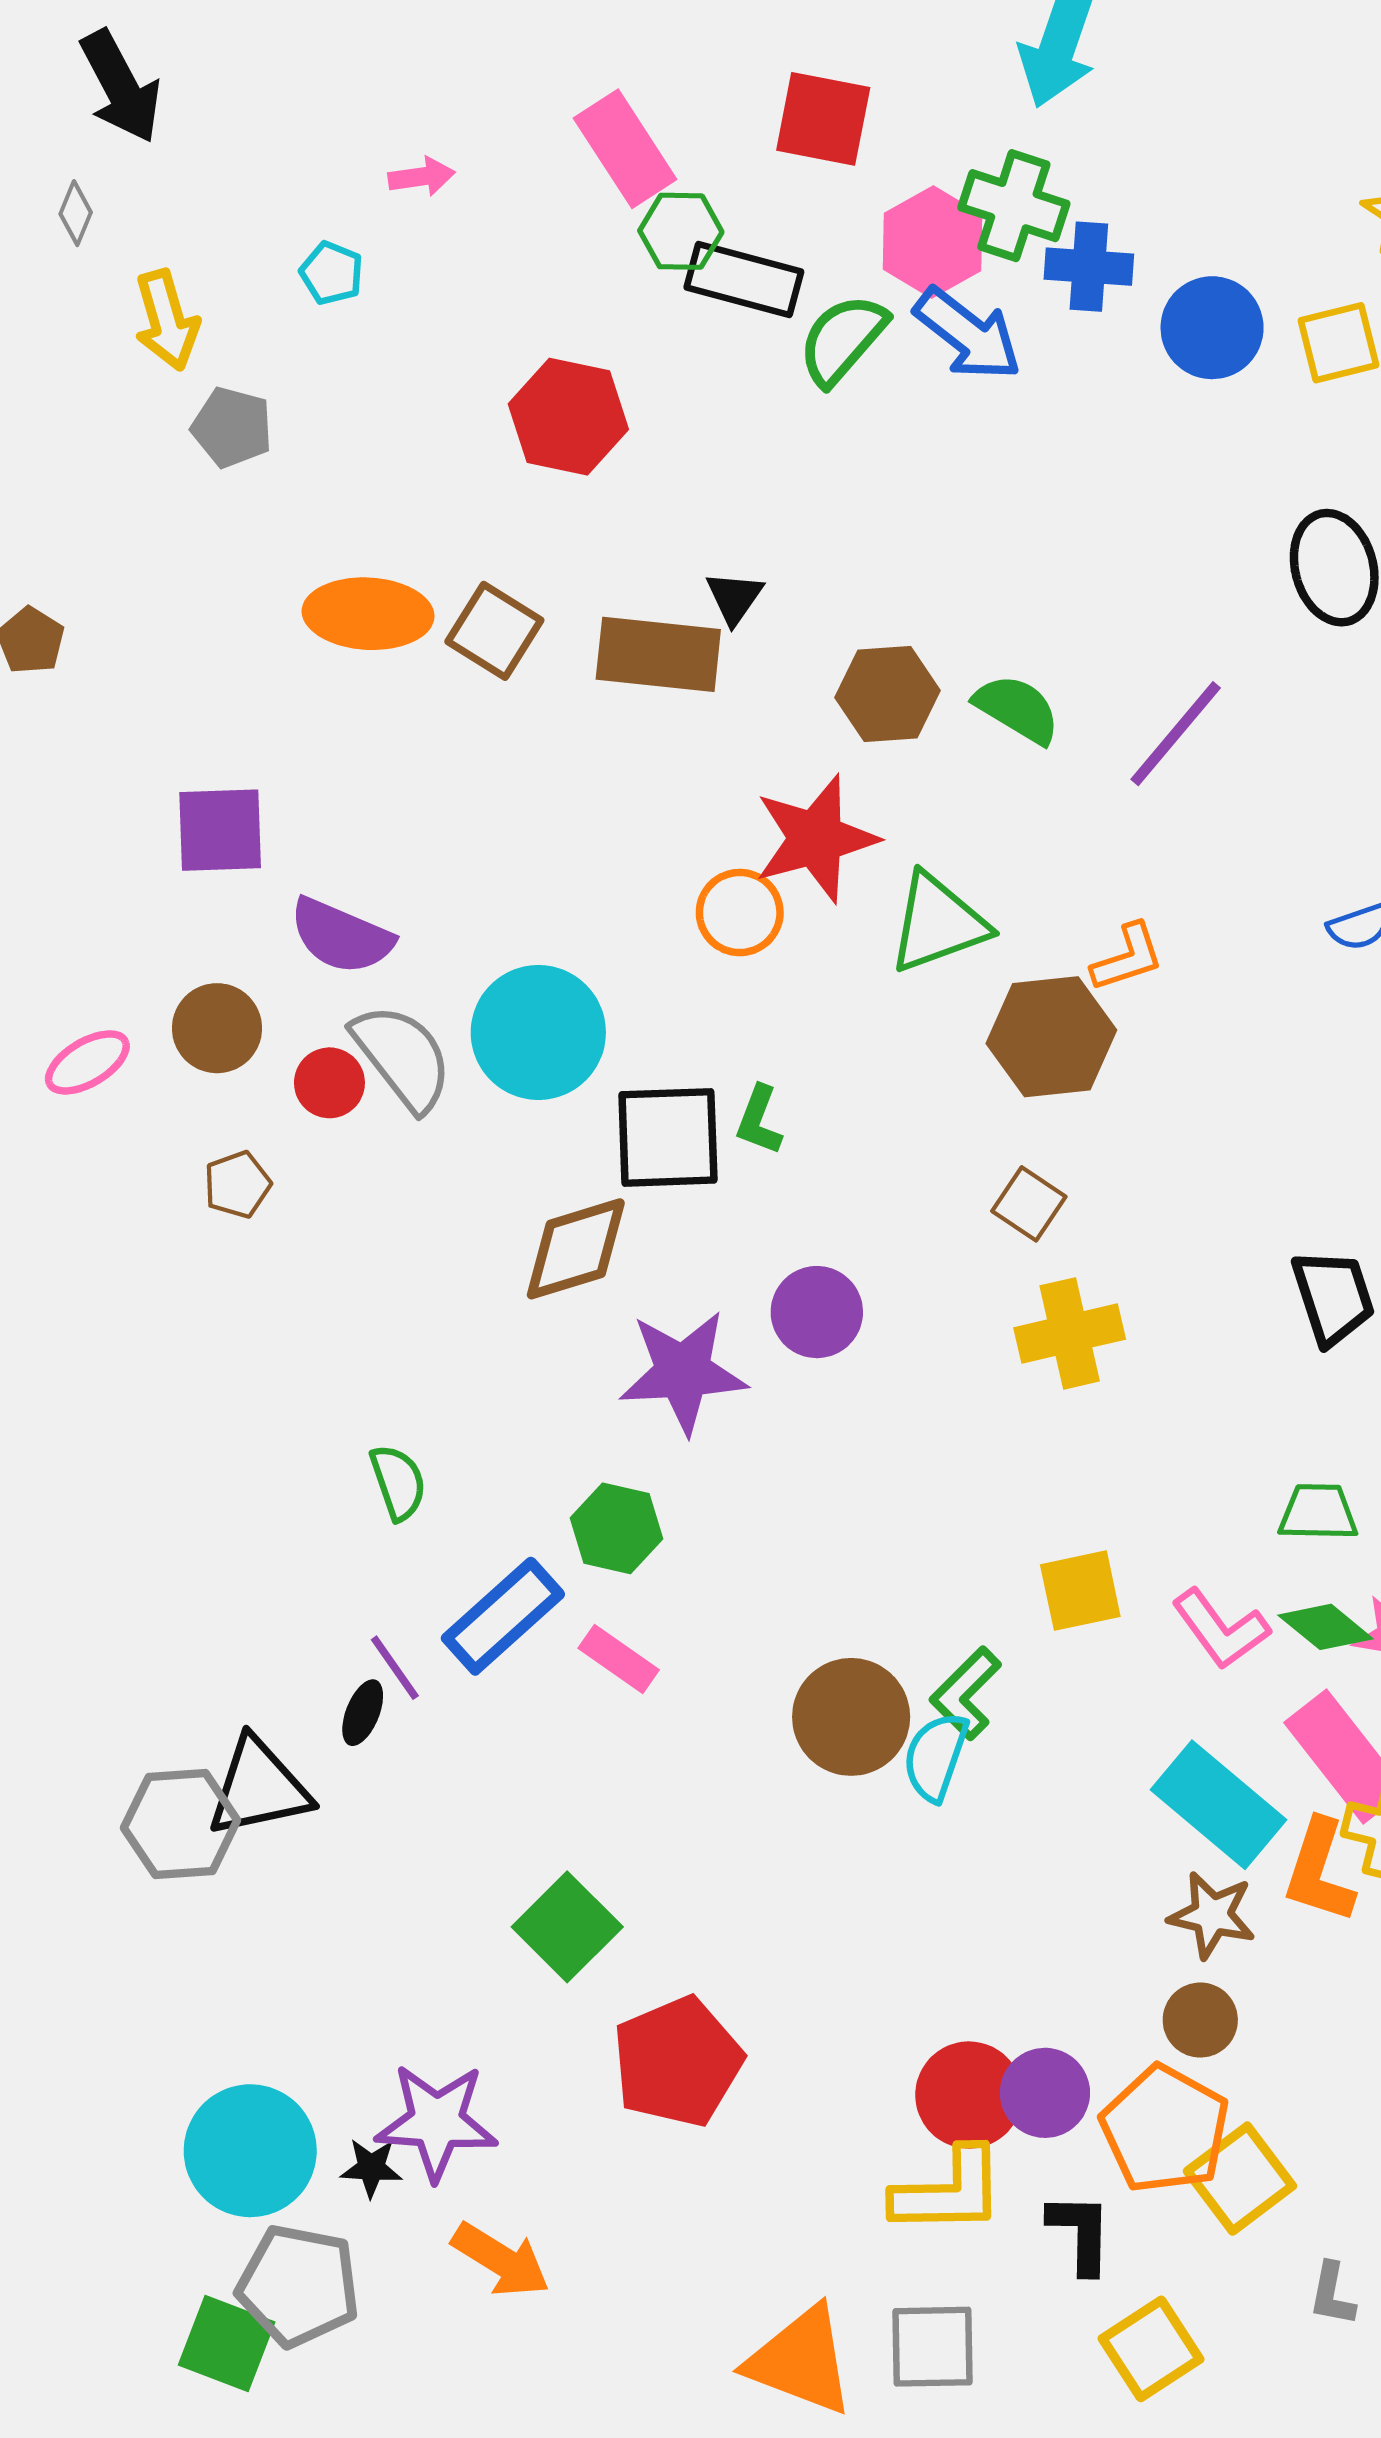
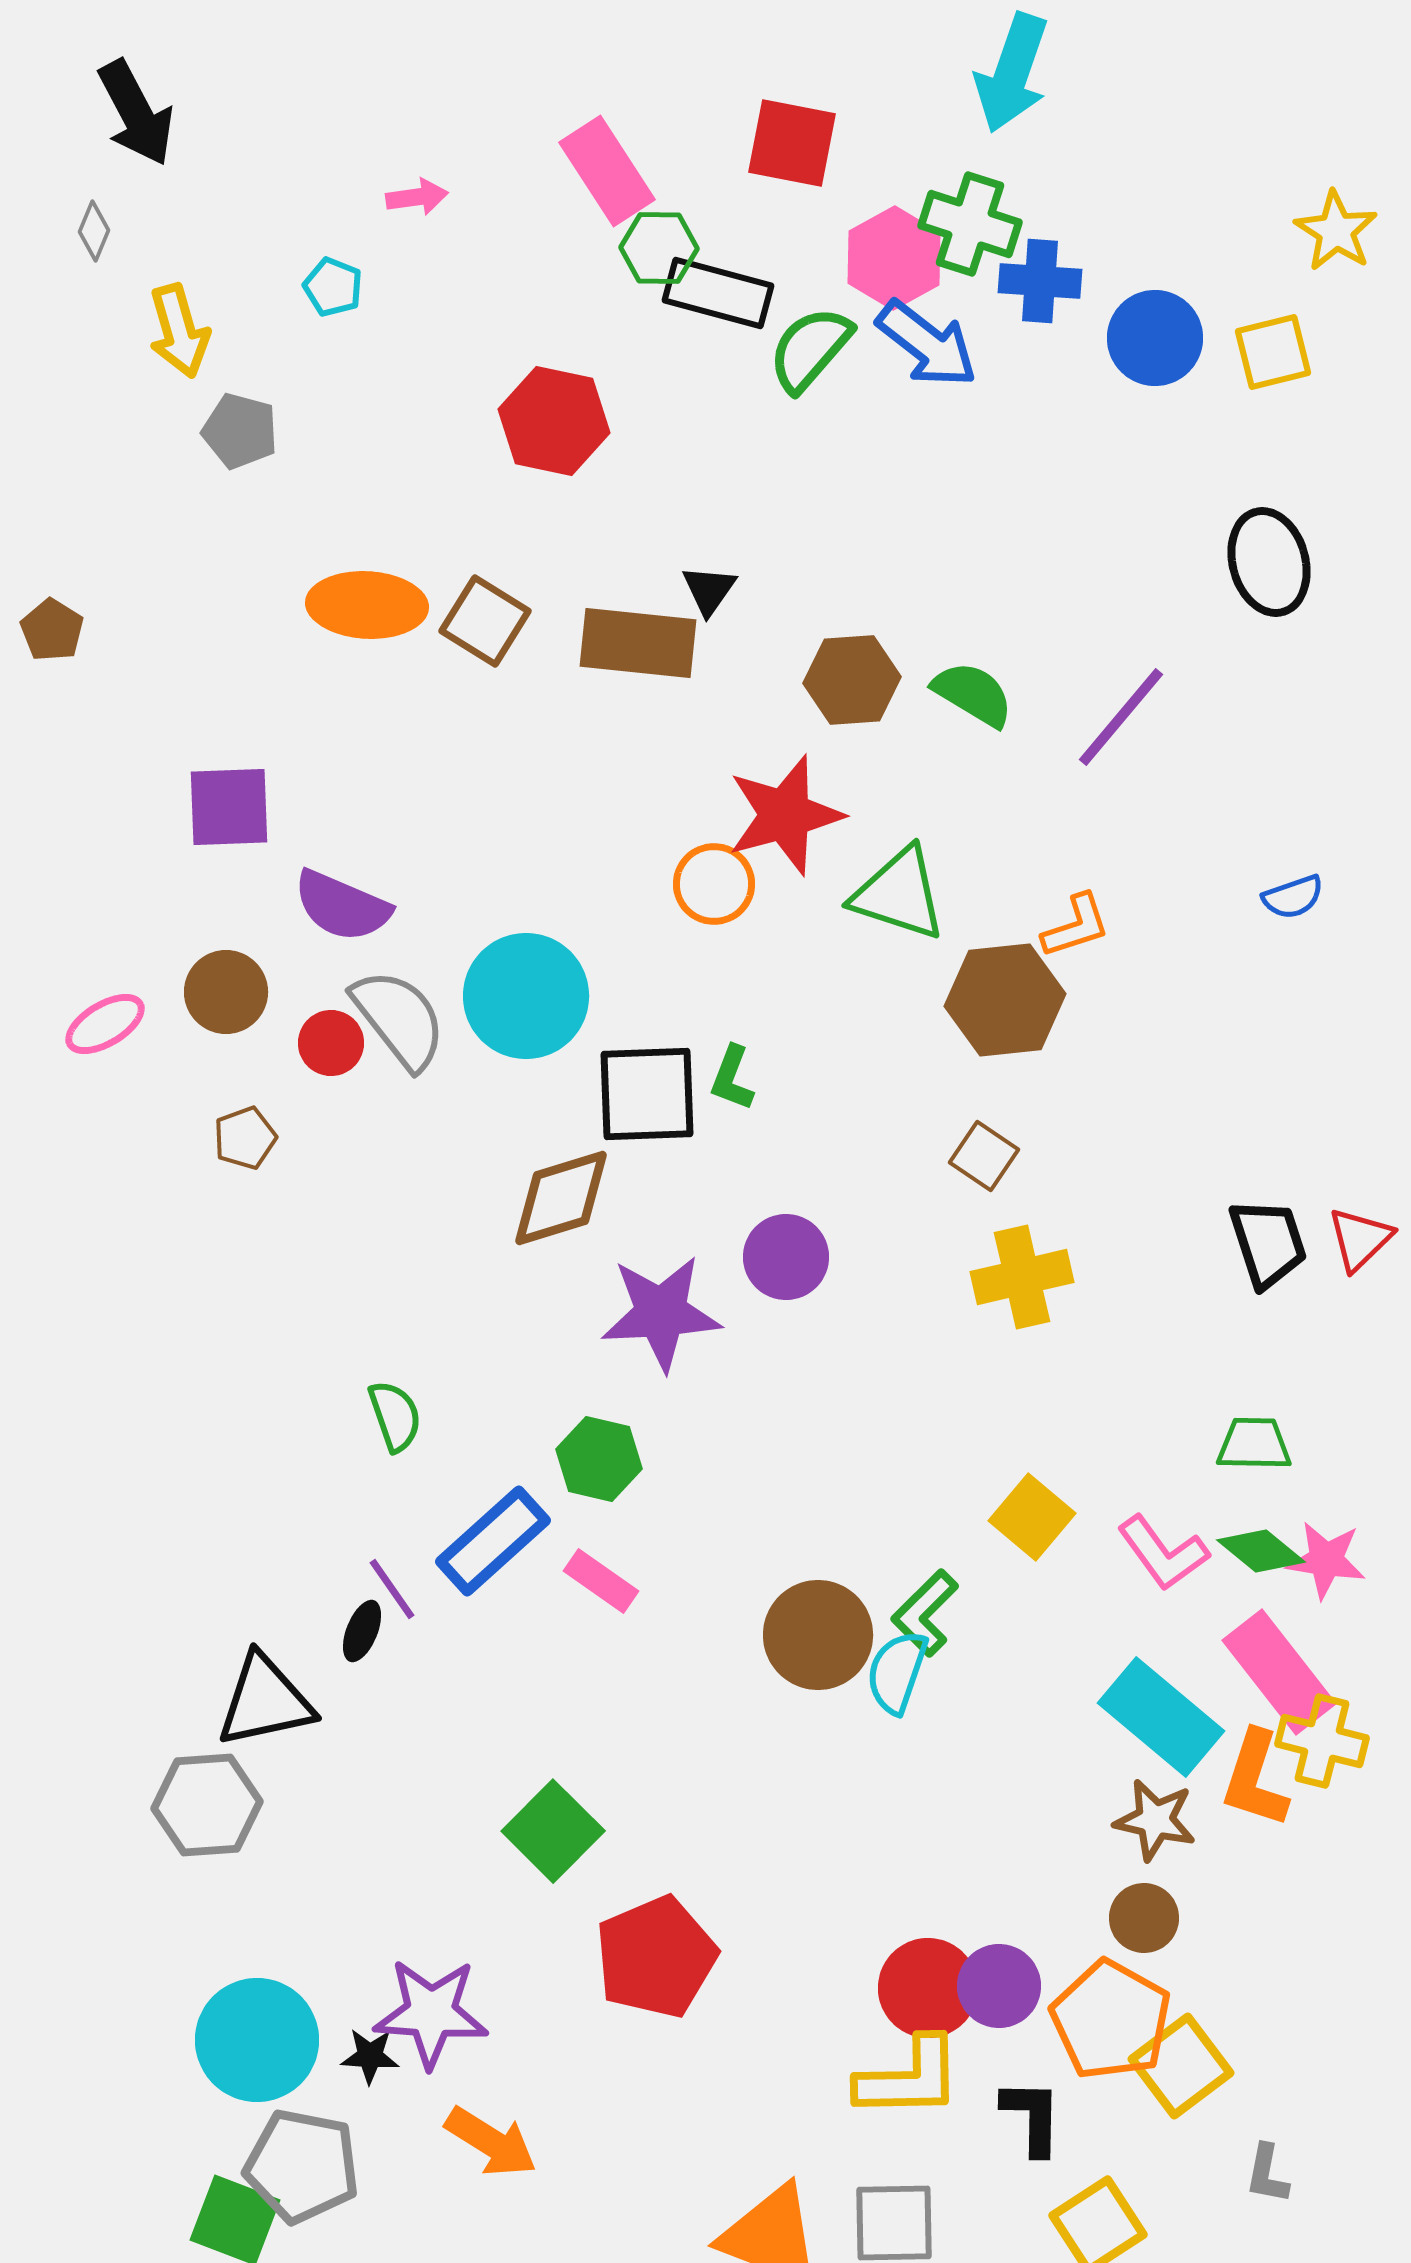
green triangle: (938, 923) -> (899, 894), turned 38
yellow square: (1080, 1591) -> (1032, 1517), turned -38
gray hexagon: (181, 1824) -> (207, 1805), moved

